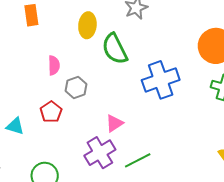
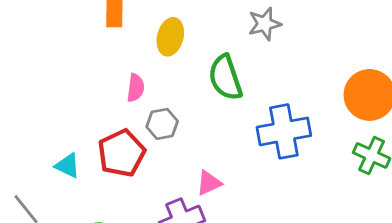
yellow ellipse: (87, 25) -> (170, 37), moved
red pentagon: (51, 112) -> (121, 153), size x1.5

